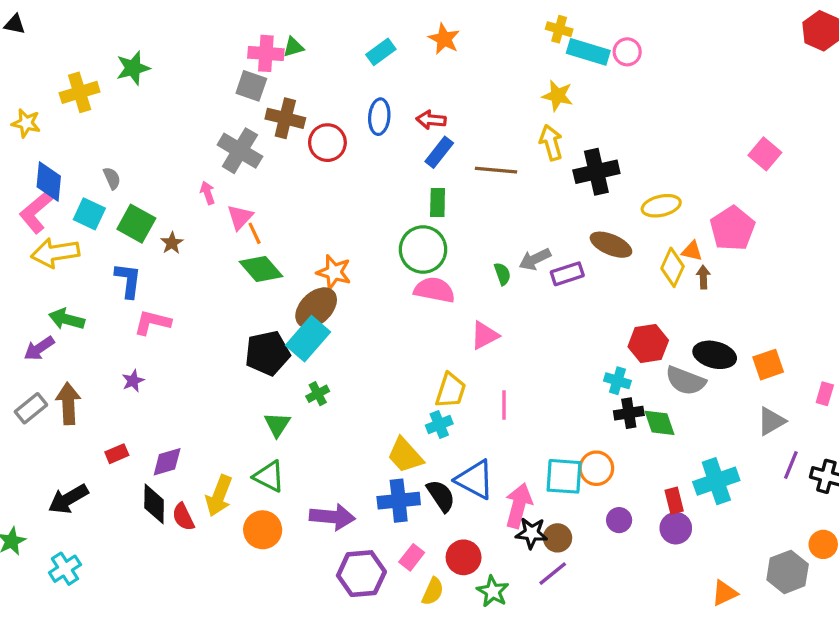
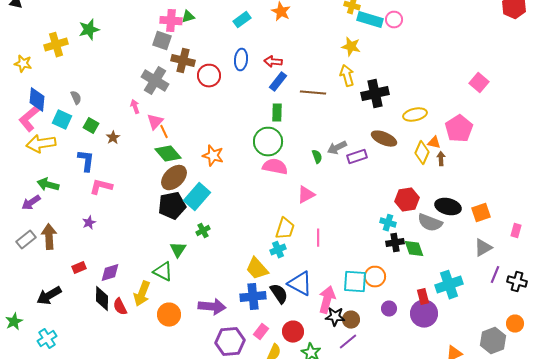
green square: (136, 224) -> (91, 126), size x0.7
brown ellipse: (316, 308) -> (174, 178), moved
green triangle: (269, 476) -> (163, 272), moved
purple circle: (676, 528) -> (424, 314), size x1.4

